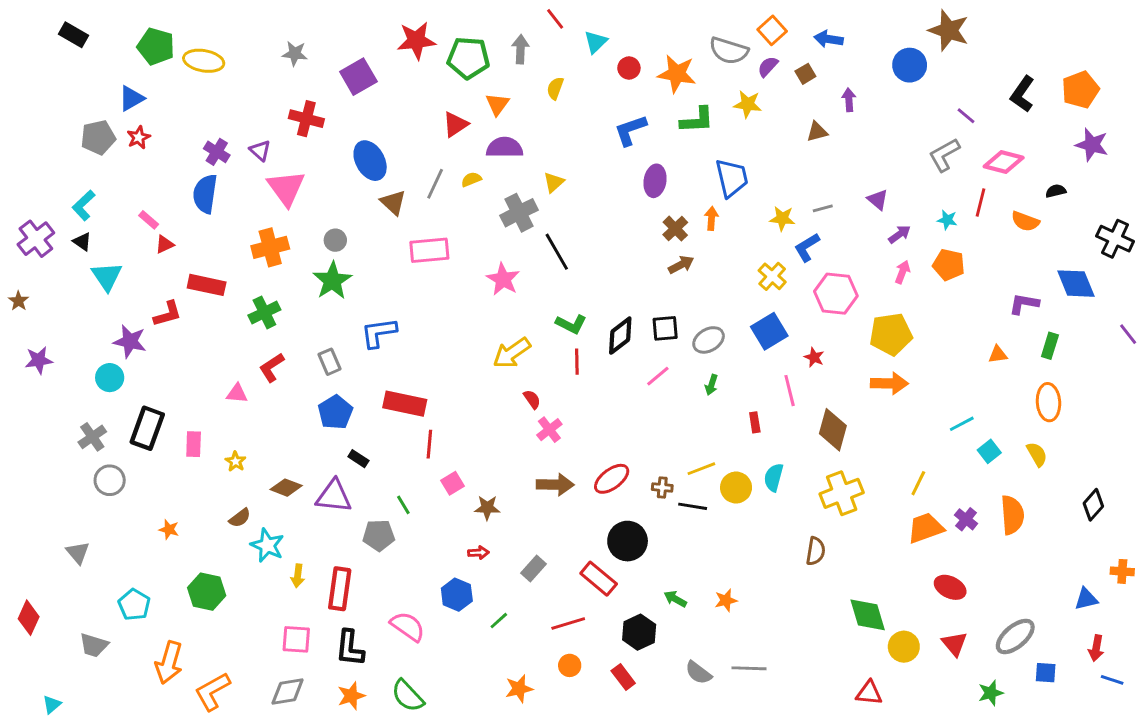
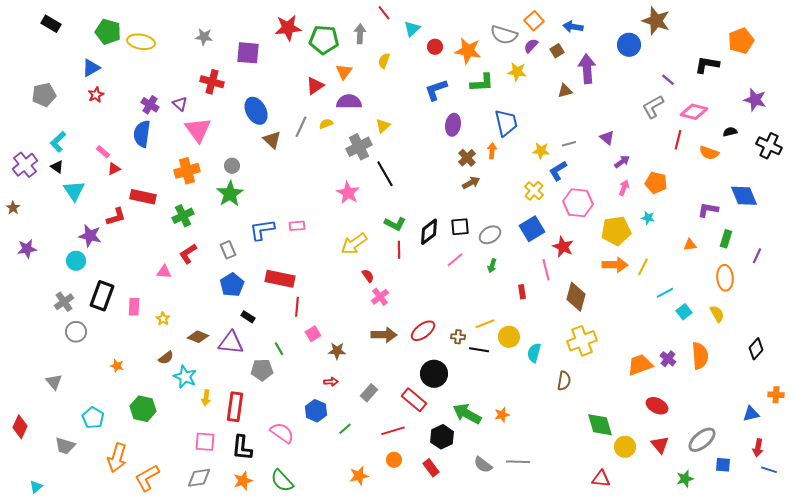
purple square: (358, 77) -> (248, 53), turned 35
orange pentagon: (1080, 90) -> (741, 41), moved
black L-shape: (1022, 94) -> (707, 65), turned 65
purple arrow: (849, 100) -> (587, 69), size x1.8
gray pentagon: (98, 137) -> (44, 95), moved
cyan star: (947, 220) -> (648, 218), moved
black cross: (1115, 239) -> (769, 146), moved
pink rectangle: (429, 250) -> (297, 226), moved, size x0.6
purple line: (1128, 334) -> (757, 256), moved, turned 63
red star: (814, 357) -> (563, 247), size x1.5
cyan semicircle: (774, 477) -> (534, 353), moved
yellow line: (918, 483) -> (643, 267), moved
green arrow: (675, 599) -> (467, 414), size x1.8

